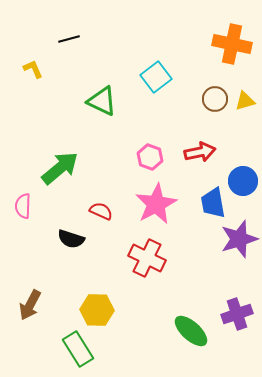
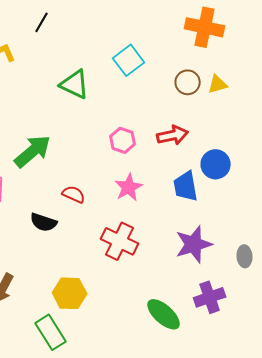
black line: (69, 39) -> (42, 22), turned -45
pink star: (156, 204) -> (129, 187), size x0.7
purple star: (239, 239) -> (194, 244), moved

